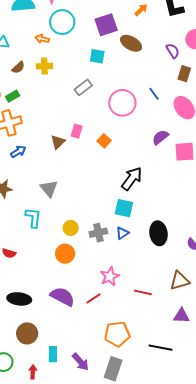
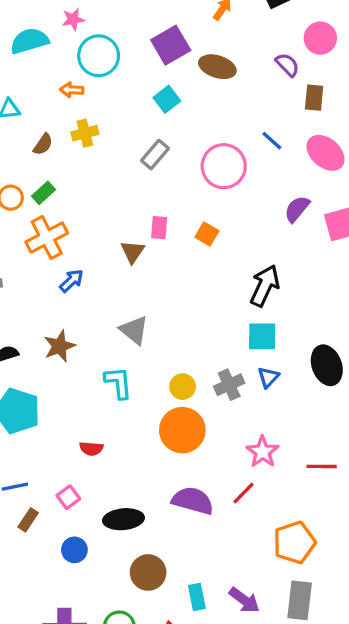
cyan square: (97, 56) -> (167, 99), turned -35
orange circle: (65, 254) -> (182, 430), size x1.4

